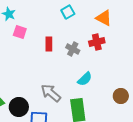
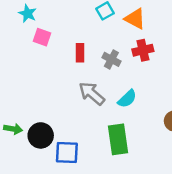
orange triangle: (104, 18) -> (135, 19), moved
gray arrow: (51, 93) -> (92, 93), moved

